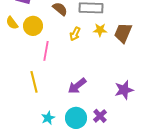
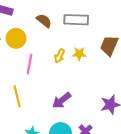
yellow star: (100, 30) -> (79, 54), moved
yellow arrow: (75, 34) -> (60, 56), moved

